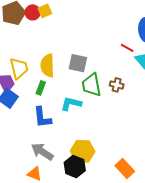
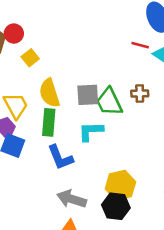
yellow square: (45, 11) -> (30, 58), moved
gray square: (78, 63) -> (88, 95), moved
green rectangle: (41, 88) -> (49, 122), size x1.5

